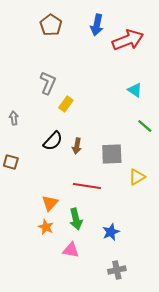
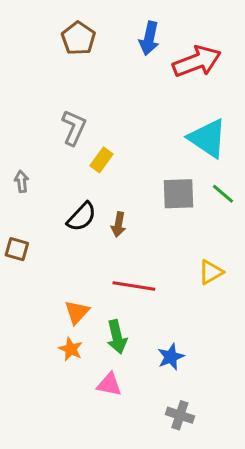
cyan triangle: (135, 90) -> (208, 138), size x1.8
gray square: (112, 154) -> (178, 194), moved
gray cross: (117, 270) -> (180, 415), turned 30

